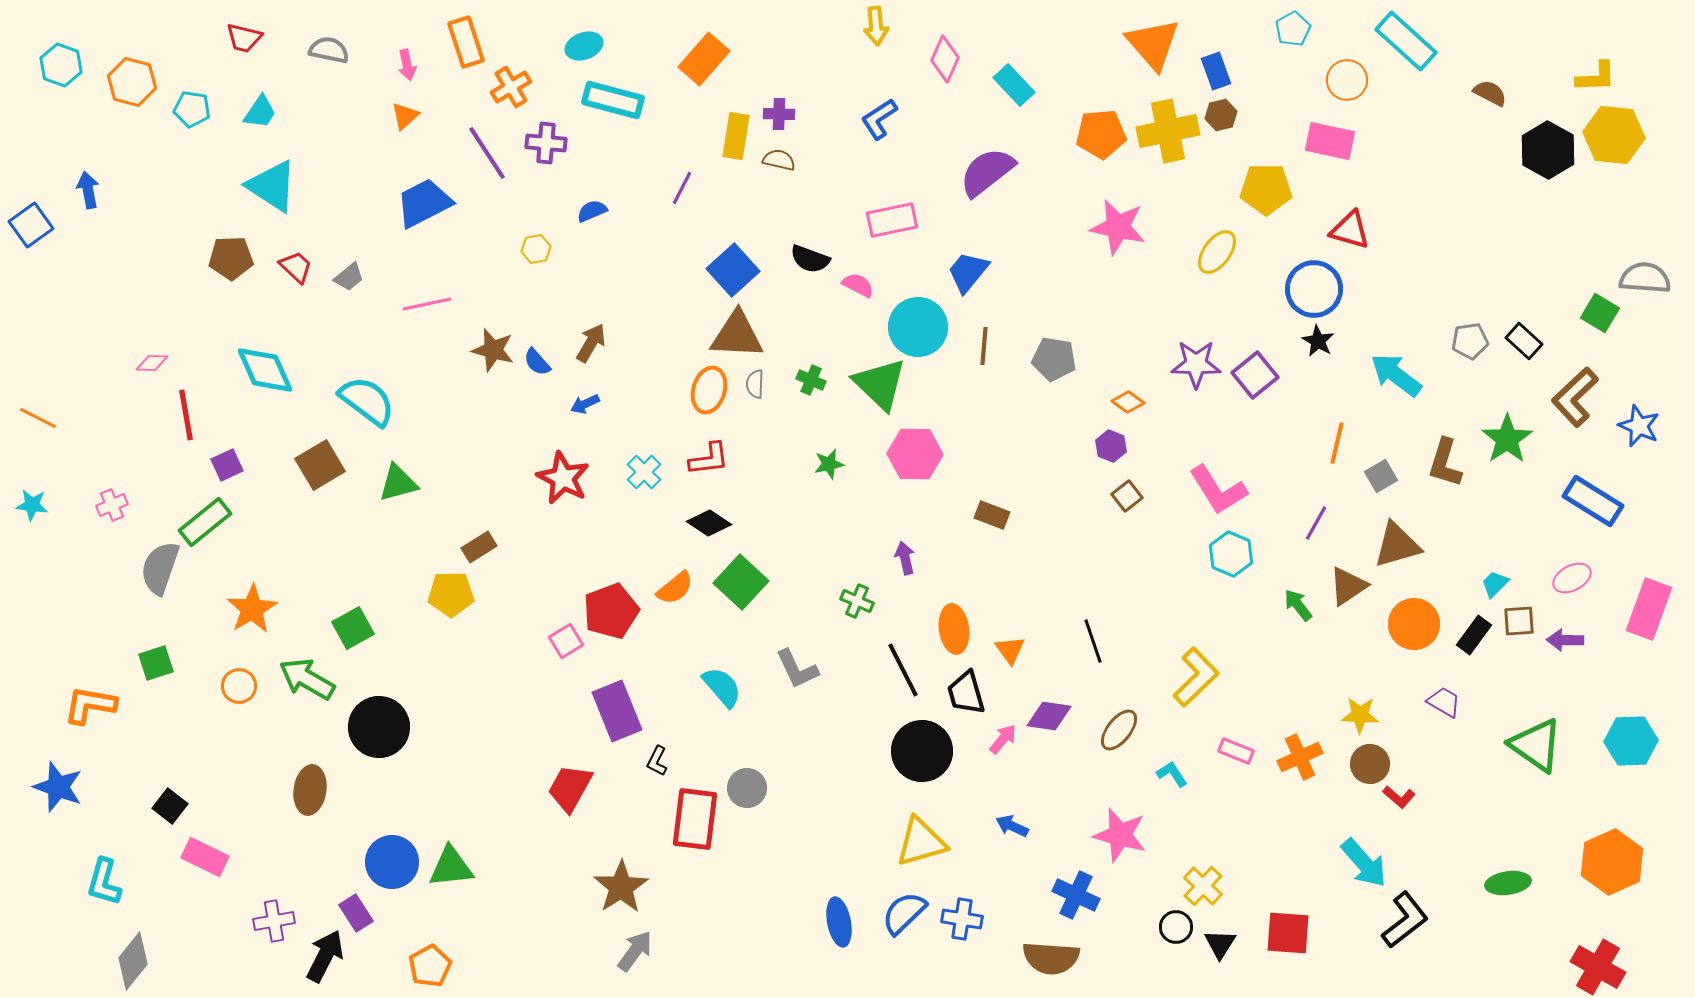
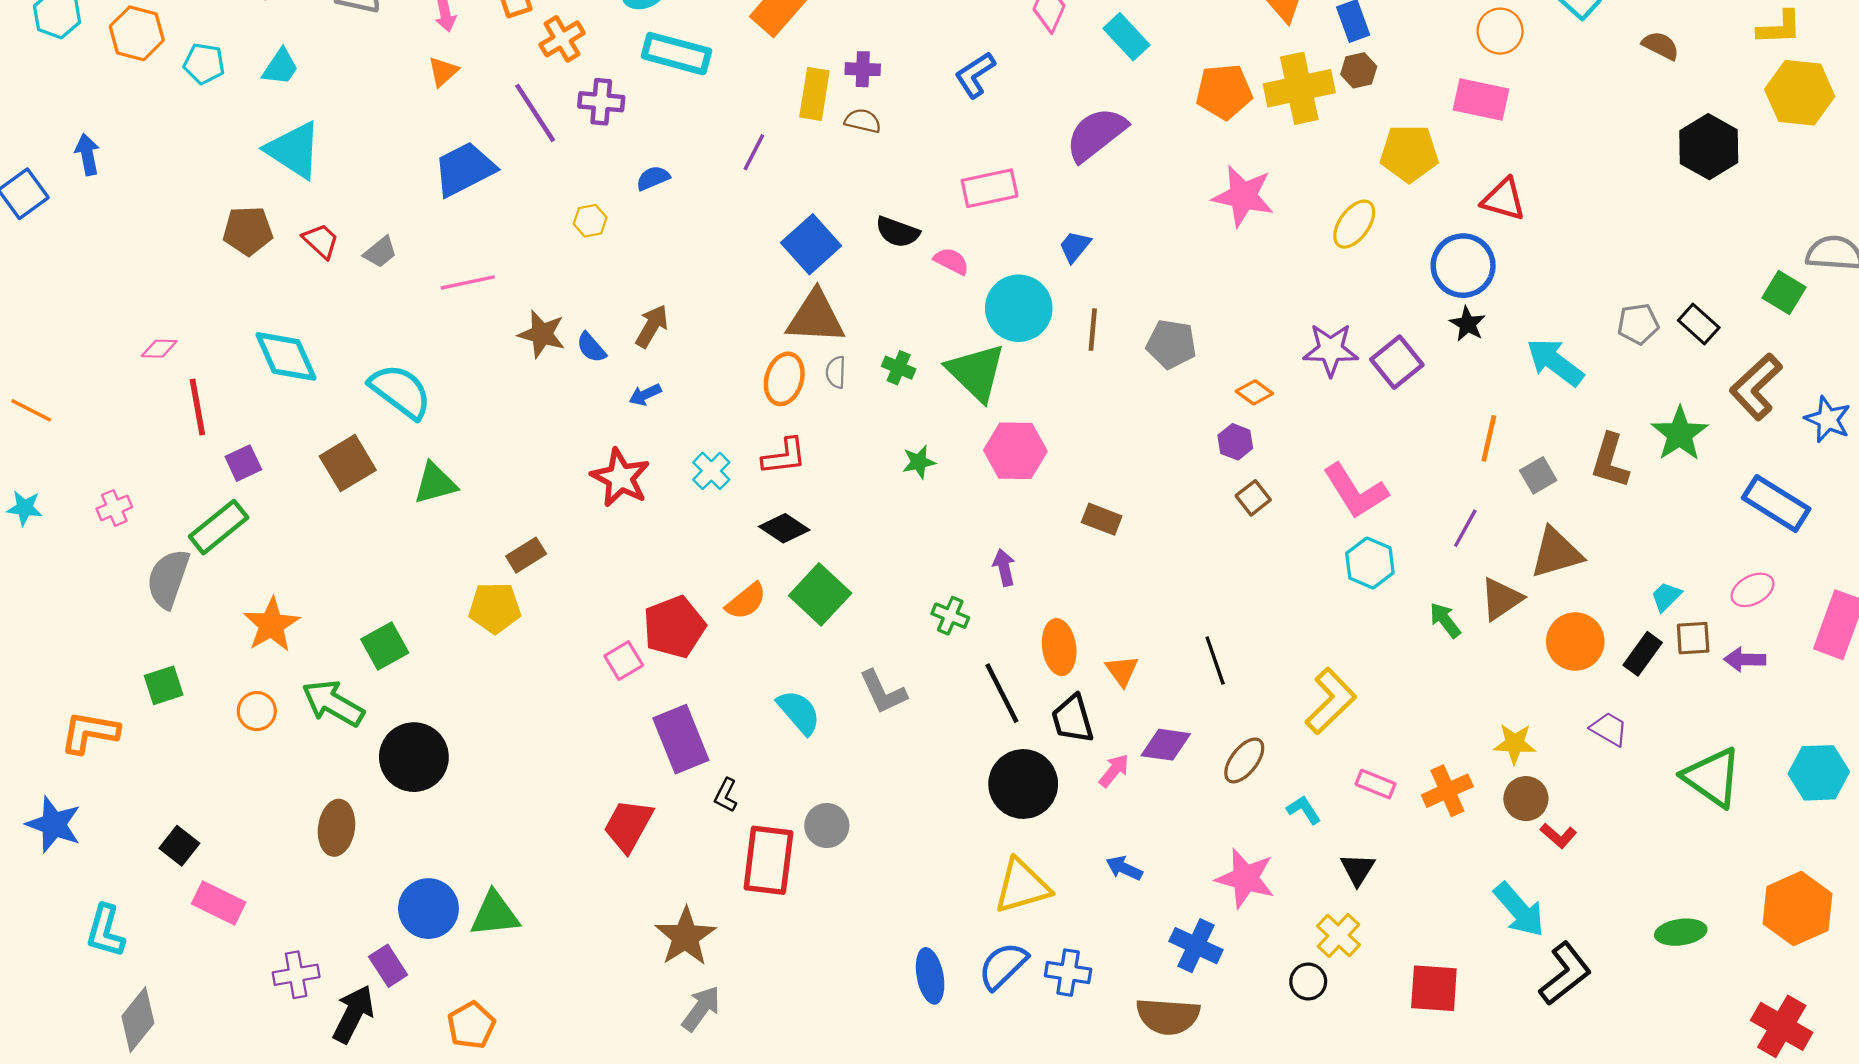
black hexagon: (1548, 150) -> (1709, 147), moved
blue trapezoid: (968, 272) -> (1075, 247), size x0.7
black triangle: (1220, 944) -> (1358, 869), moved

